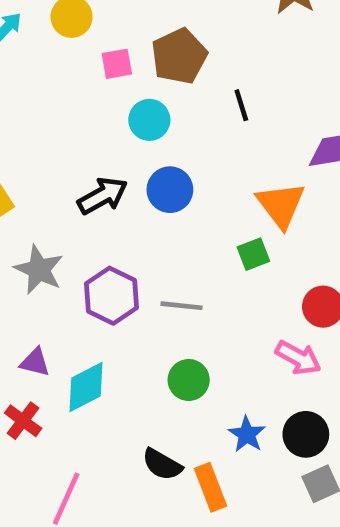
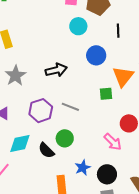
blue circle: (170, 190) -> (96, 55), moved
black arrow: (103, 196) -> (56, 70), moved
purple hexagon: (111, 296) -> (41, 111), moved
cyan diamond: (86, 387) -> (20, 143), moved
black semicircle: (162, 464) -> (46, 150), moved

